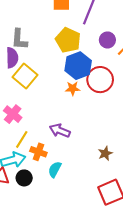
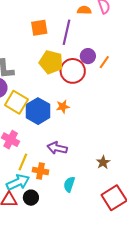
blue hexagon: (78, 66) -> (38, 111), moved
red circle: (100, 80) -> (73, 71), moved
cyan semicircle: (55, 169) -> (69, 184), moved

